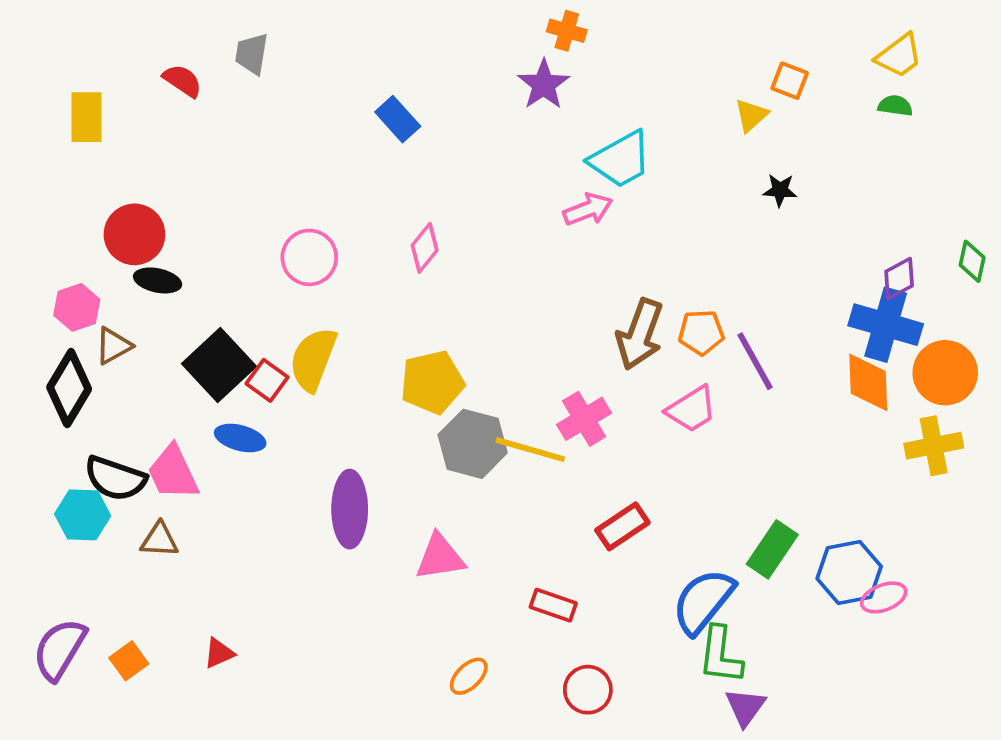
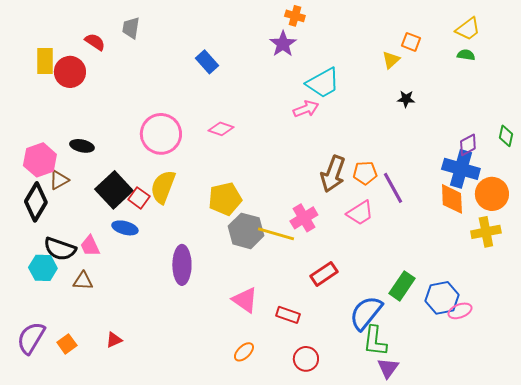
red circle: (134, 234) -> (70, 72), moved
pink diamond: (425, 248) -> (221, 129), turned 70
pink circle: (309, 257) -> (161, 134), size x1.4
pink hexagon: (77, 307) -> (40, 160), size x1.4
pink trapezoid: (173, 473) -> (90, 246), size x0.7
pink triangle: (440, 557) -> (245, 300), moved, turned 44

